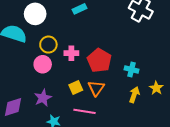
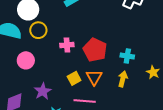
yellow circle: (48, 45) -> (38, 30), moved
pink circle: (43, 64) -> (26, 60), moved
yellow arrow: (134, 95) -> (123, 79), moved

